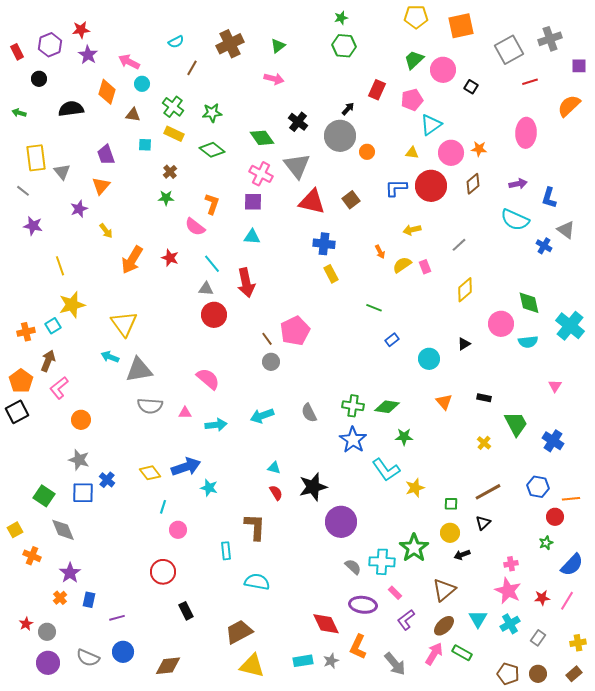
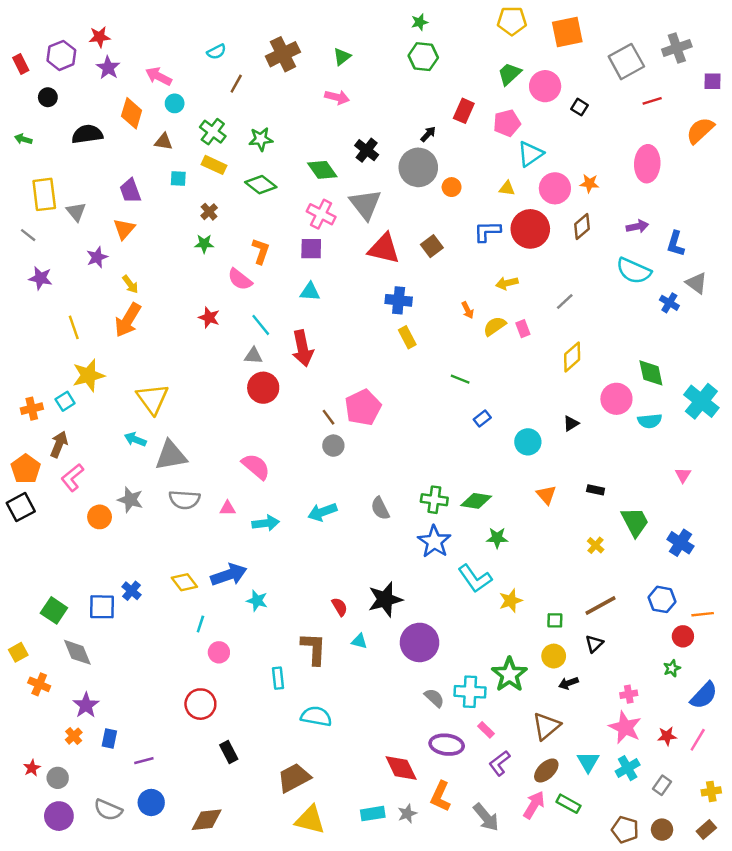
orange arrow: (132, 260) -> (128, 320), moved
gray star: (79, 460) -> (130, 500), moved
cyan triangle: (274, 468) -> (359, 641), moved

